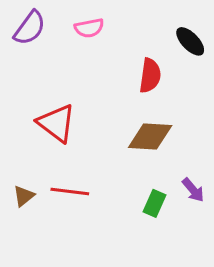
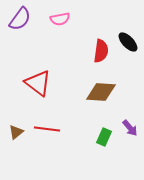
black ellipse: (190, 41) -> (128, 42), moved

